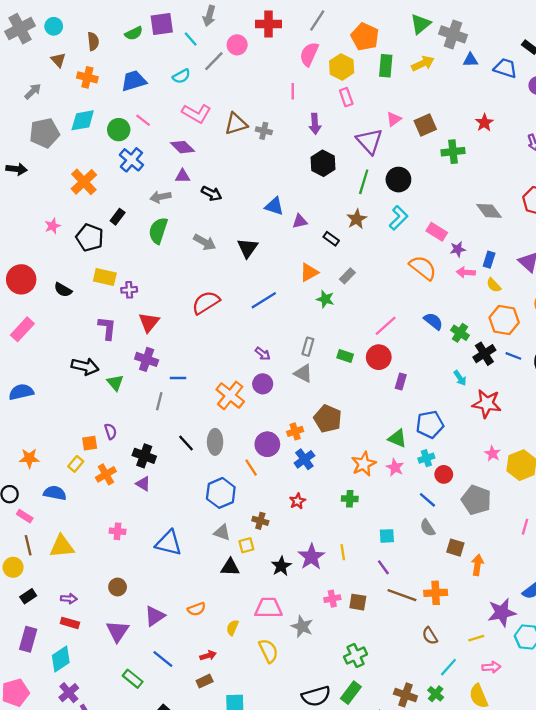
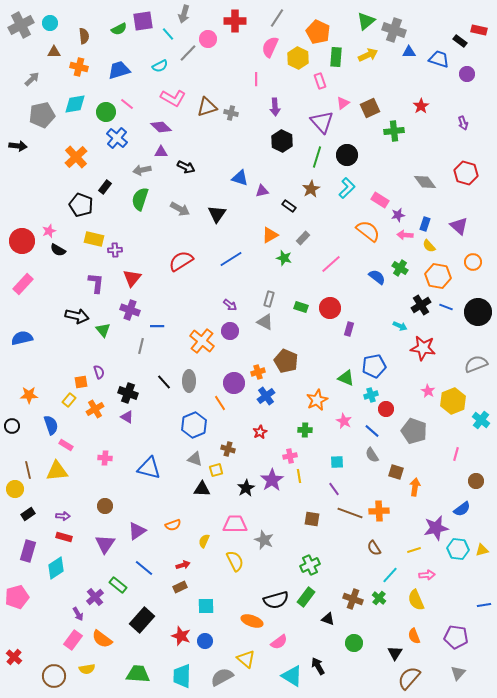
brown triangle: (58, 60) -> (54, 52), turned -48
pink rectangle: (346, 97) -> (320, 81), moved
pink star: (53, 226) -> (49, 231), moved
pink line: (386, 326) -> (331, 264), moved
green cross: (460, 333) -> (400, 268), moved
cyan arrow: (460, 378) -> (400, 326), turned -32
pink star: (395, 467) -> (344, 421), moved
blue semicircle: (55, 493) -> (51, 425), turned 60
pink rectangle: (25, 516) -> (66, 445), moved
pink cross: (332, 599) -> (290, 456), moved
purple cross: (69, 693) -> (95, 597), moved

